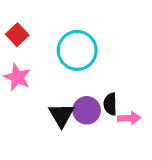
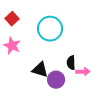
purple circle: (87, 110) -> (56, 80), moved
black triangle: (61, 115) -> (40, 70), turned -42

